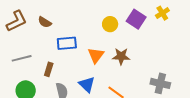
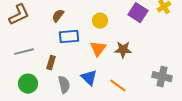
brown semicircle: (45, 22) -> (58, 16), moved, turned 96
yellow circle: (110, 24) -> (100, 21), moved

